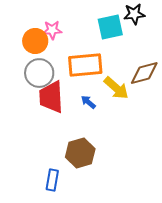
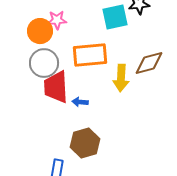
yellow arrow: (116, 88) -> (121, 78), turned 52
blue arrow: (88, 102) -> (80, 102), moved, turned -35

